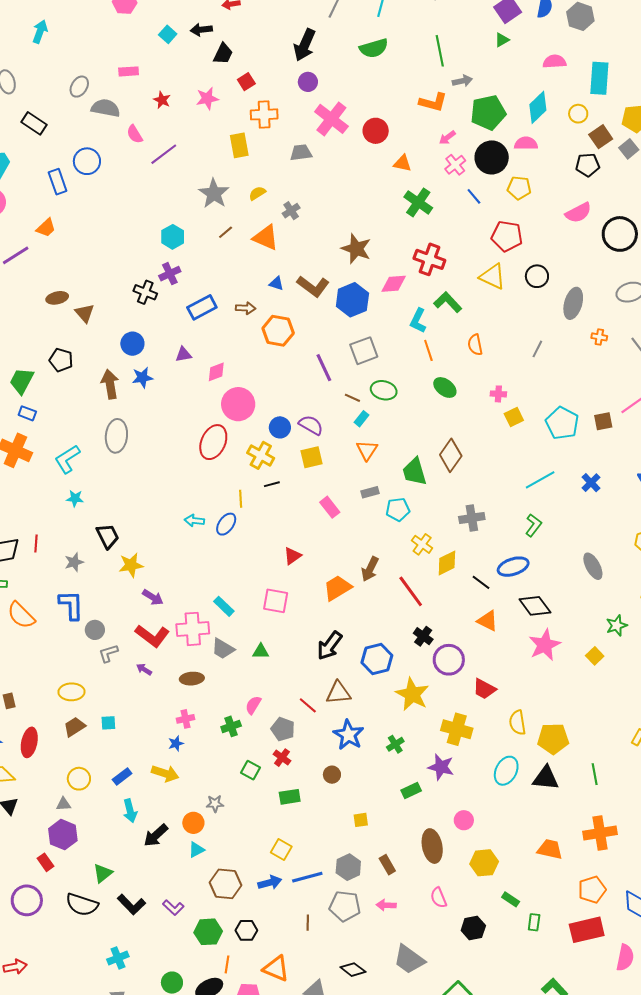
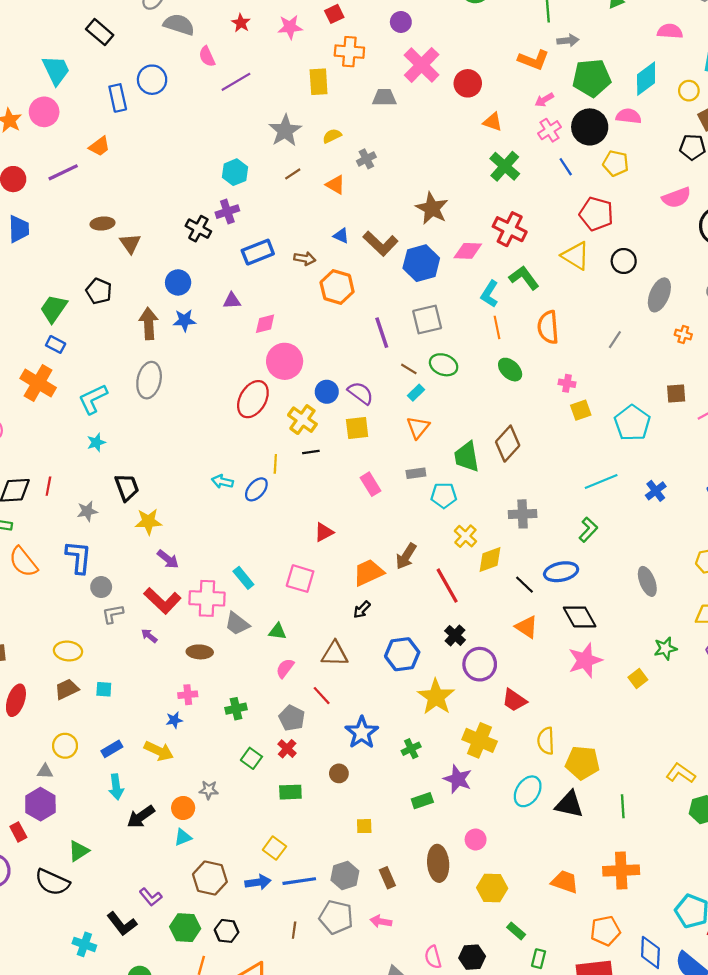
orange triangle: (266, 238) -> (335, 185), size x0.7
orange semicircle: (475, 345) -> (548, 327), size x1.4
brown square: (603, 421) -> (676, 393), moved
cyan star: (75, 498) -> (96, 442), turned -30
black arrow: (330, 646) -> (362, 610), moved, size x0.6
brown triangle: (338, 693) -> (335, 654), moved
pink semicircle: (253, 705) -> (285, 668), moved
pink semicircle: (439, 898) -> (433, 957), moved
black L-shape: (131, 904) -> (122, 924), moved
cyan cross: (118, 958) -> (84, 944), turned 35

